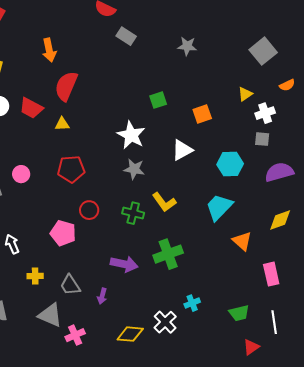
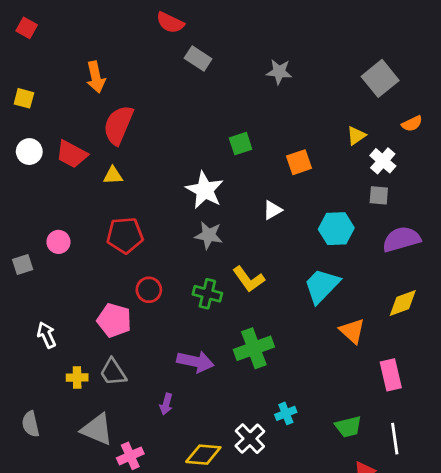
white cross: (265, 113) -> (383, 161), turned -30
white triangle: (182, 150) -> (272, 210), size x0.7
gray trapezoid: (70, 285) -> (113, 372), moved

